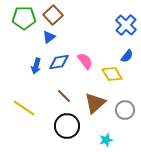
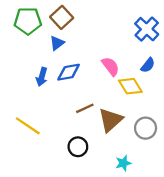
pink semicircle: (85, 61) -> (111, 66), moved
brown line: (64, 96) -> (85, 108), moved, turned -70
black circle: (67, 126) -> (78, 147), size x0.7

